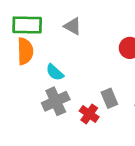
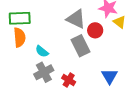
gray triangle: (73, 26) -> (76, 19), moved, size x1.5
gray rectangle: (109, 98) -> (81, 46), moved, size x1.5

